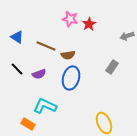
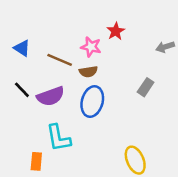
pink star: (70, 19) -> (91, 47), moved
purple semicircle: (39, 74) -> (51, 96), size x1.5
cyan L-shape: (45, 106) -> (58, 138), turned -125
orange rectangle: (28, 124) -> (36, 161), turned 64

